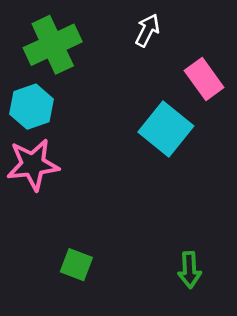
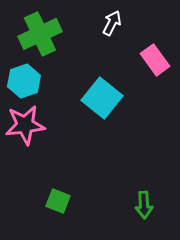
cyan square: (166, 129) -> (102, 98), moved

